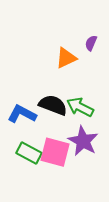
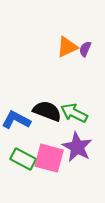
orange triangle: (66, 58) -> (67, 47), moved

